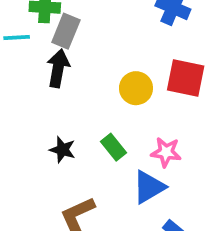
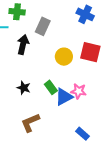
gray rectangle: (66, 31) -> (43, 26), moved
blue triangle: (149, 187) -> (64, 97), moved

